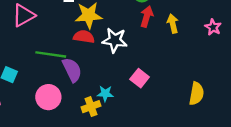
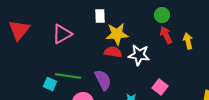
red arrow: (147, 17) -> (166, 35), turned -42
green line: (51, 54) -> (68, 76), moved

